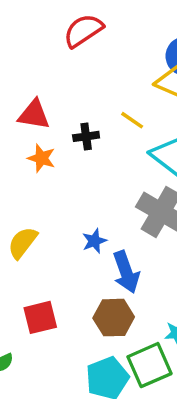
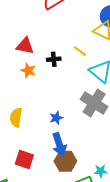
yellow semicircle: (23, 243) -> (16, 117), turned -30
blue arrow: (126, 272) -> (59, 144), moved
red square: (40, 317) -> (24, 160), turned 30

